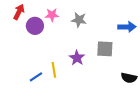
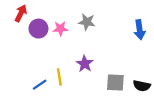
pink star: (52, 15) -> (60, 29), moved
blue arrow: (127, 27) -> (140, 30), turned 84
gray square: (105, 49) -> (115, 82), moved

